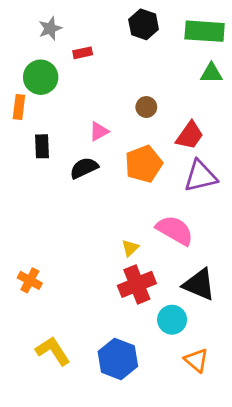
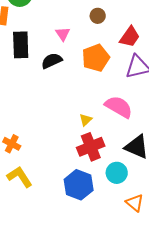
pink triangle: (99, 131) -> (63, 34), turned -35
black rectangle: (42, 146) -> (21, 45), size x1.5
yellow L-shape: (53, 351) -> (20, 177), moved
blue hexagon: (118, 359) -> (79, 185), moved

